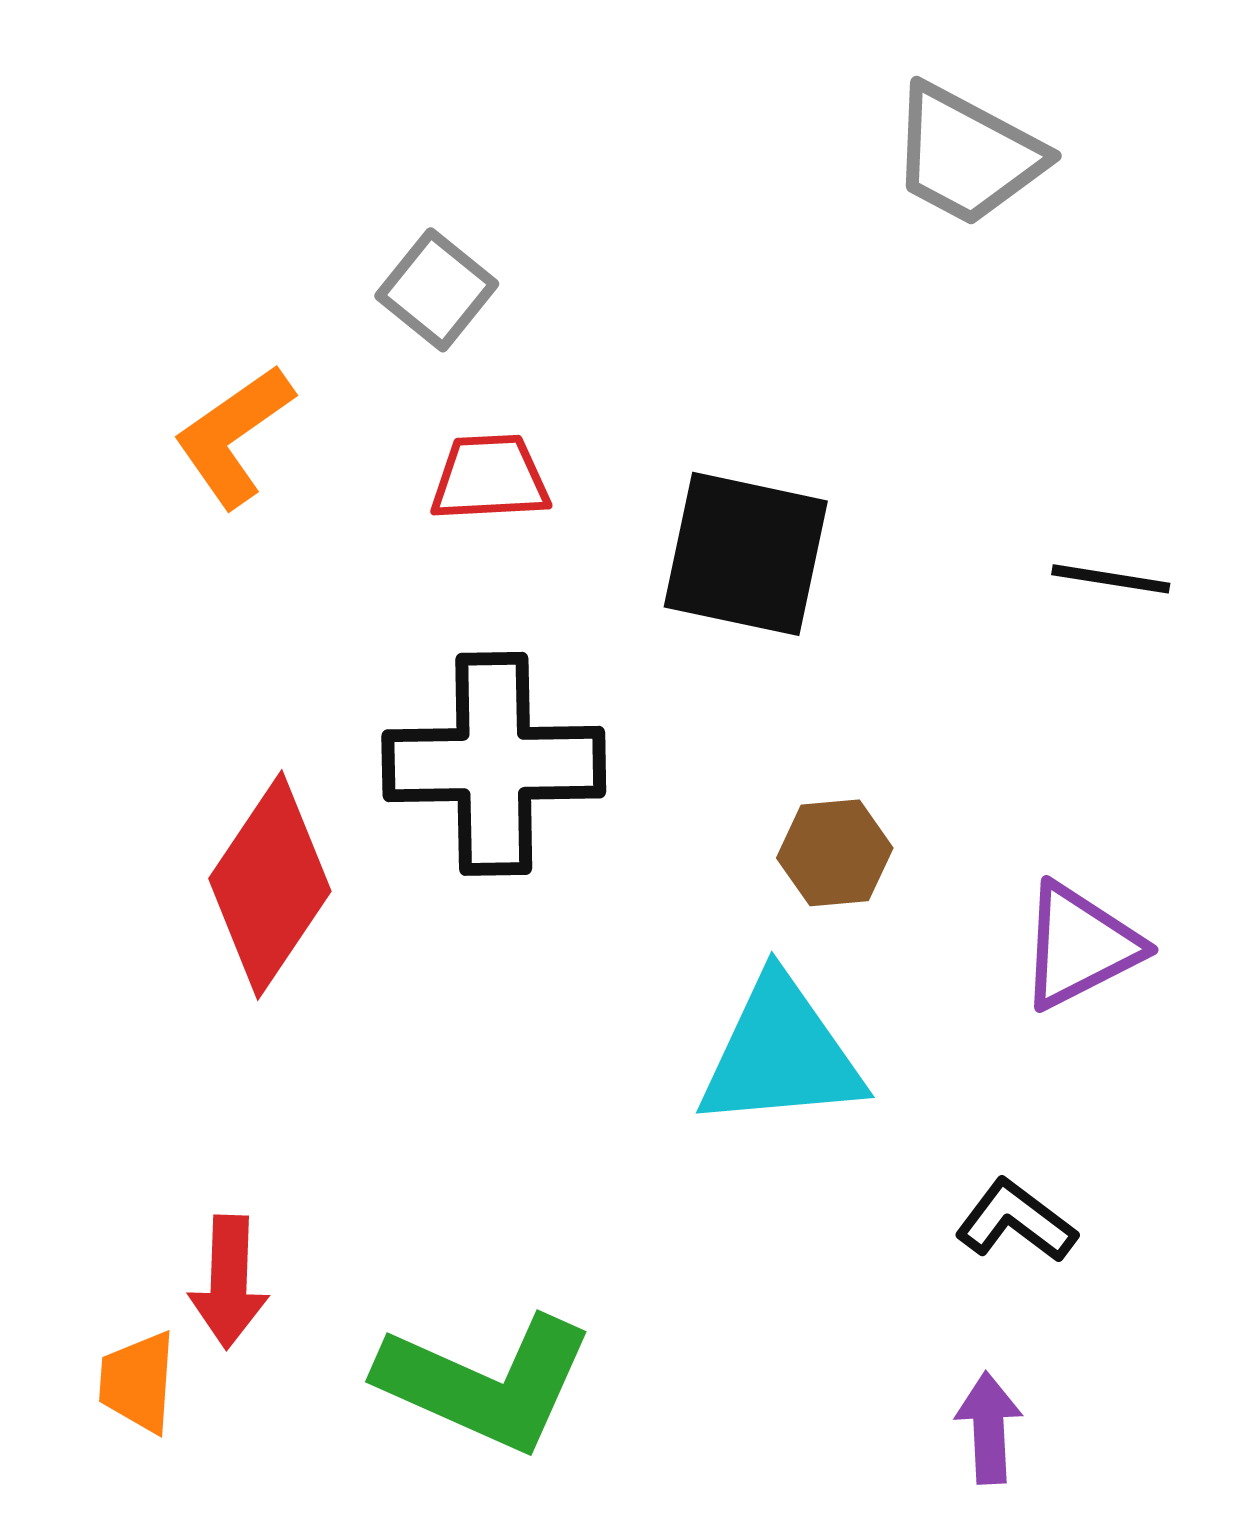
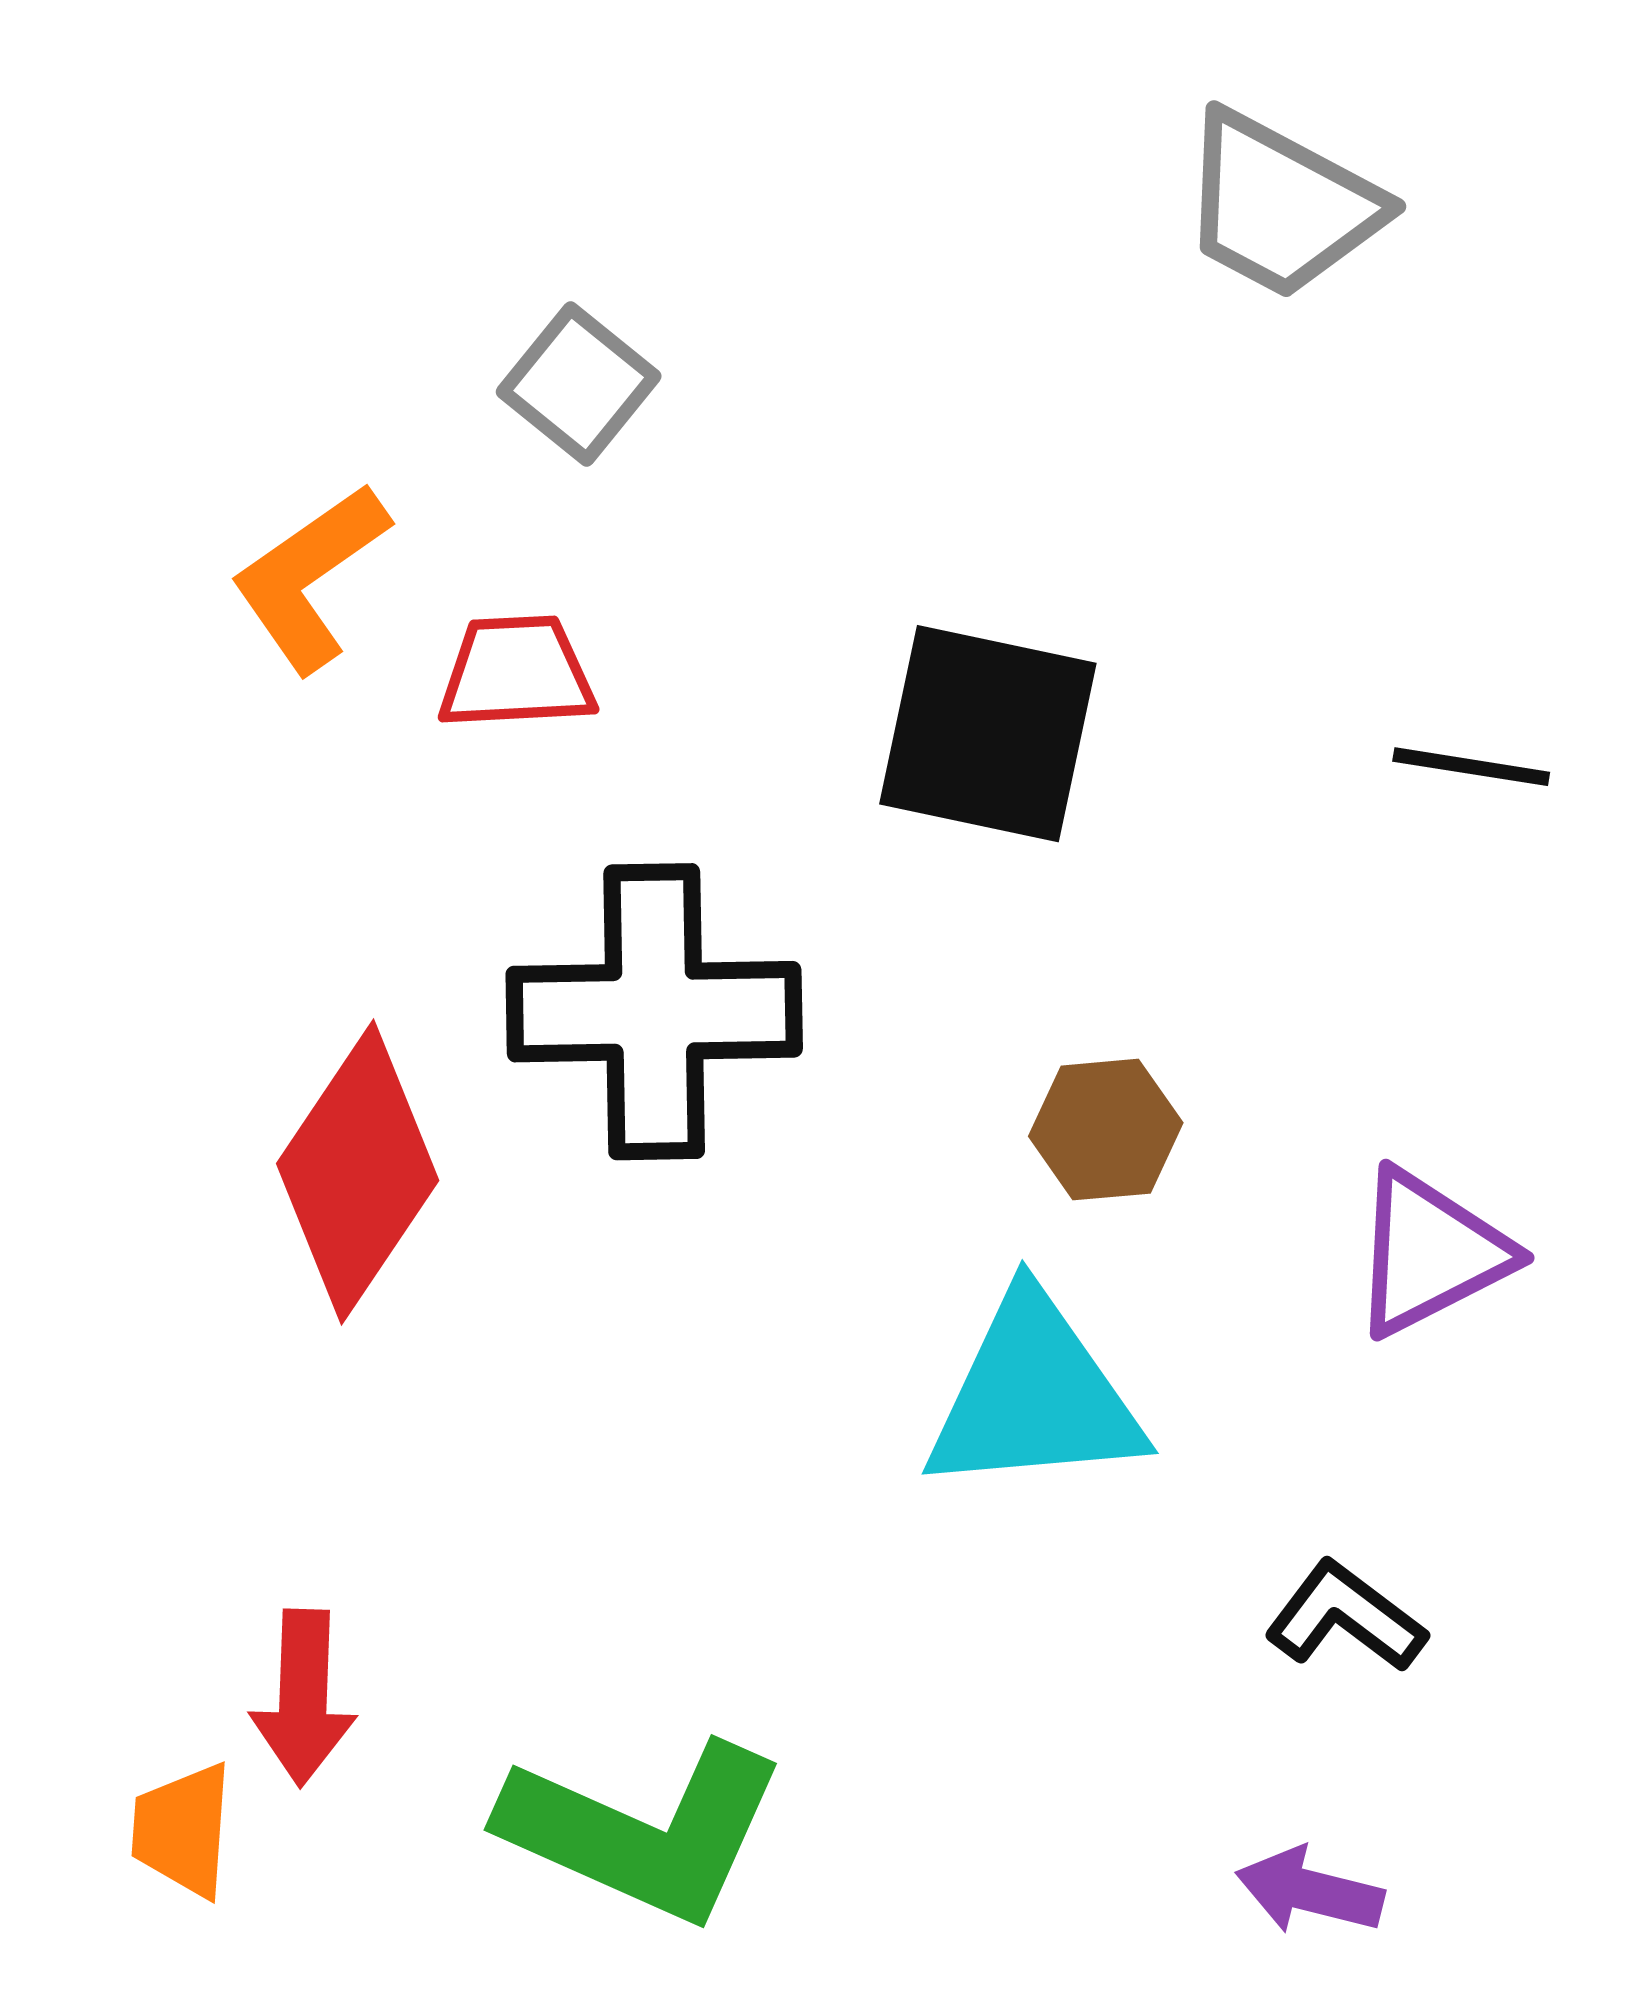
red trapezoid: (490, 478) -> (516, 673), moved
purple arrow: (989, 1428) -> (1310, 1891), turned -73

